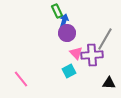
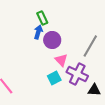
blue arrow: (64, 21) -> (38, 32), moved
purple cross: (92, 55) -> (77, 74), moved, turned 30

